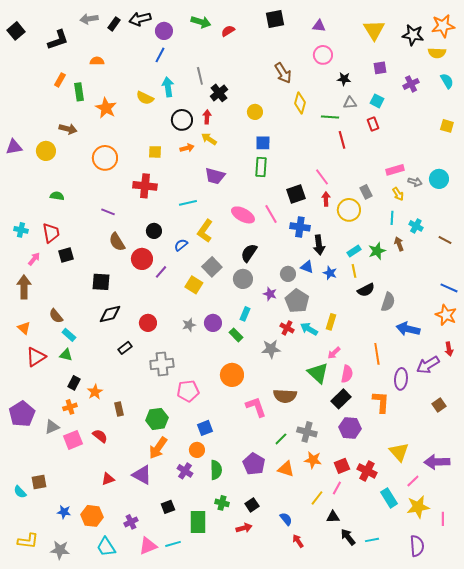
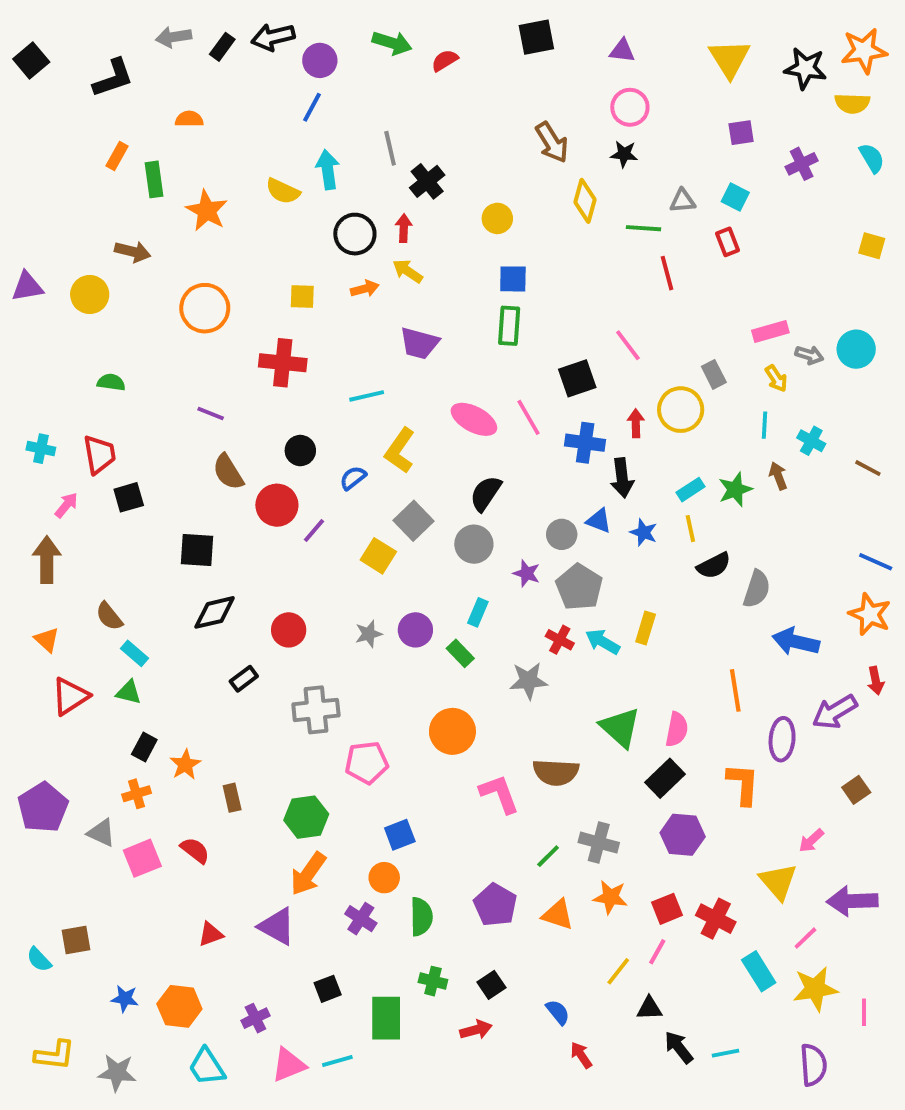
black star: (344, 79) -> (624, 154), moved
red arrow: (326, 199) -> (636, 423), moved
pink arrow: (334, 353) -> (811, 841), moved
gray triangle: (52, 427) -> (101, 833), turned 49

